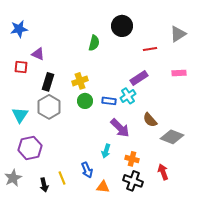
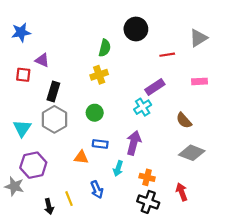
yellow cross: (80, 81) -> (99, 75), moved
blue rectangle: (109, 101) -> (100, 144), moved
brown semicircle: (150, 120) -> (184, 120), moved
purple arrow: (120, 128) -> (134, 143), turned -120
gray star: (13, 178) -> (14, 186), moved, turned -30
orange triangle: (103, 187) -> (81, 157), moved

